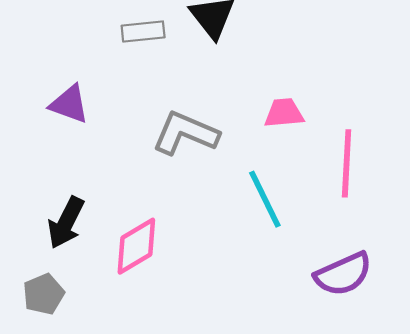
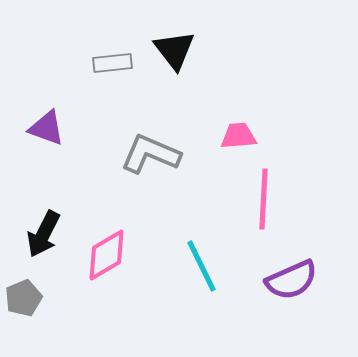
pink line: (347, 163) -> (263, 199), moved
cyan line: (265, 199) -> (201, 266), moved

